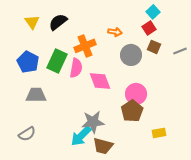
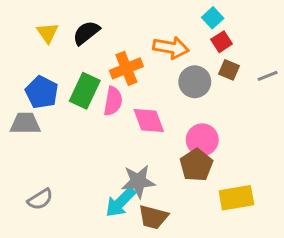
cyan square: (153, 12) -> (213, 18), moved
orange arrow: (115, 32) -> (171, 48), size x1.6
gray trapezoid: (36, 95) -> (25, 123), moved
yellow rectangle: (159, 133) -> (236, 198), size x1.6

